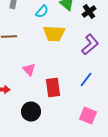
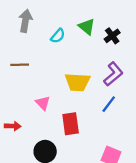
yellow trapezoid: (54, 34) -> (77, 82), moved
blue line: (86, 80) -> (109, 104), moved

